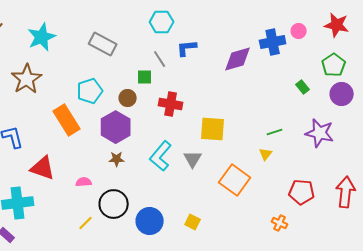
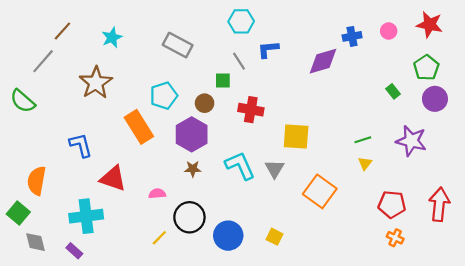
cyan star: (42, 37) -> (112, 37), size x0.7
blue cross: (273, 42) -> (352, 36), moved, size x0.7
yellow triangle: (266, 154) -> (365, 163), moved
cyan L-shape: (161, 156) -> (240, 166), turned 116
orange cross: (280, 223) -> (395, 238), moved

